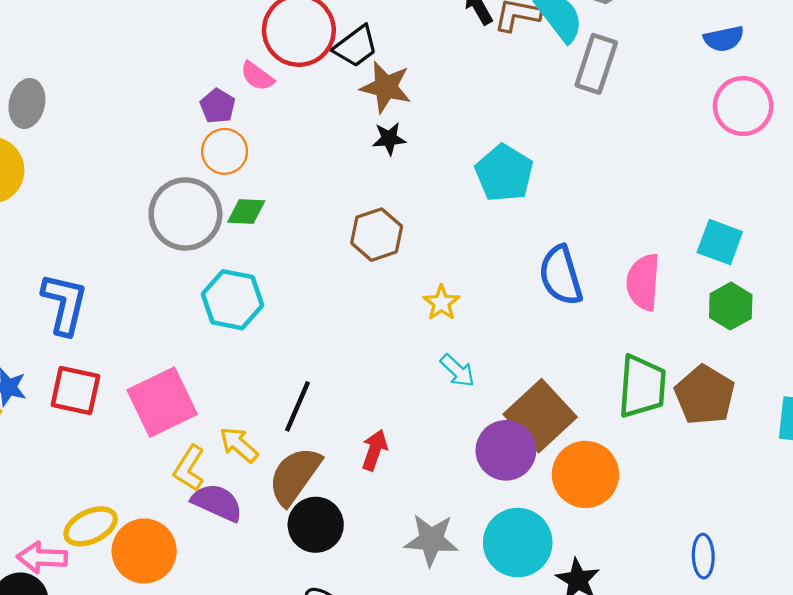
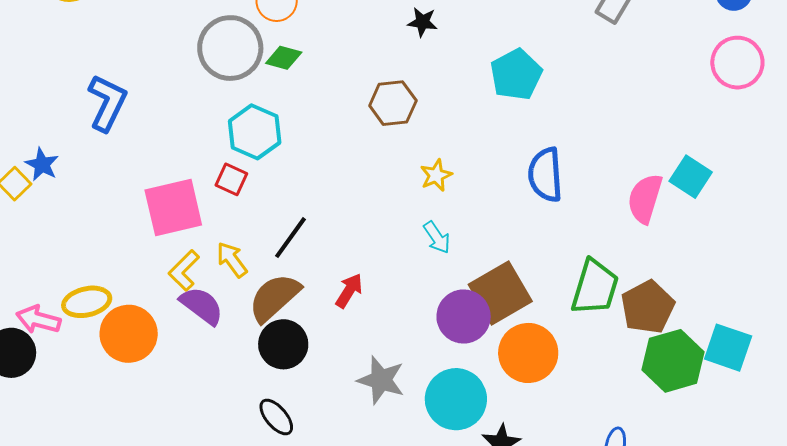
pink semicircle: (643, 282) -> (645, 199), moved
green hexagon: (731, 306) -> (673, 361), moved, size x1.5
red square: (75, 391) -> (231, 179), moved, size x0.7

